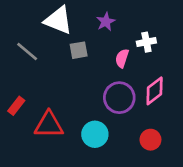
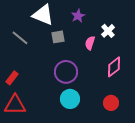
white cross: (146, 42) -> (108, 31), turned -32
purple circle: (119, 98) -> (66, 72), moved
red triangle: (49, 125) -> (15, 105), moved

